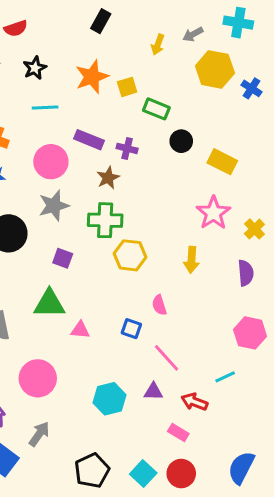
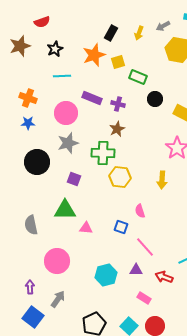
black rectangle: (101, 21) -> (111, 33), moved
brown star: (108, 178) -> (117, 129), moved
pink rectangle: (178, 433) -> (144, 298), moved

